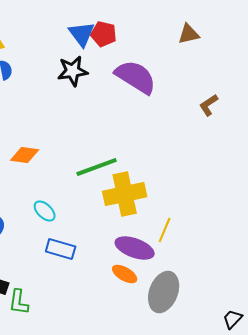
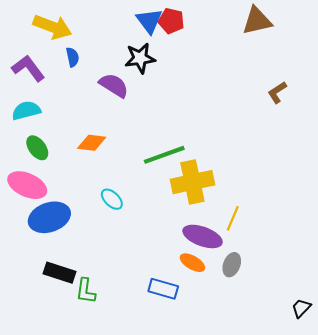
brown triangle: (189, 34) -> (257, 21), size x1.4
purple semicircle: (136, 77) -> (114, 85), moved, size x0.7
blue rectangle: (61, 249) -> (163, 289), moved
gray ellipse: (164, 292) -> (232, 265), moved, size x0.6

